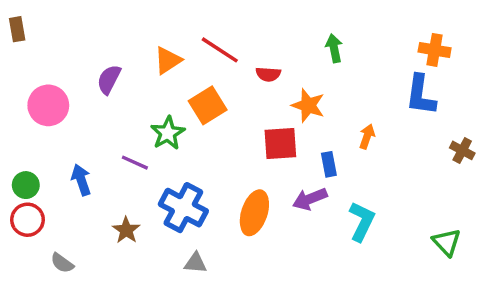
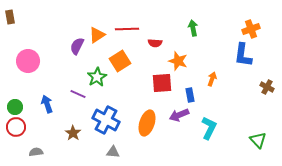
red line: (220, 50) -> (127, 29), turned -35
orange cross: (435, 50) -> (251, 29), turned -30
purple semicircle: (109, 79) -> (77, 46), moved
gray semicircle: (62, 263) -> (36, 152), turned 136

